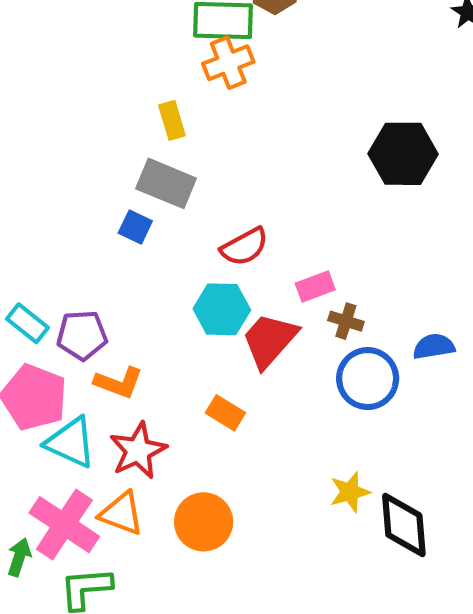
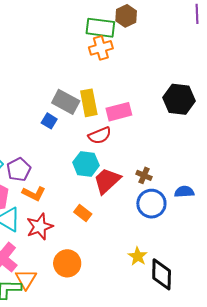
yellow rectangle: (172, 120) -> (89, 103), moved, size x1.5
pink rectangle: (315, 286) -> (119, 112), moved, size x1.4
purple pentagon: (82, 335) -> (19, 169), turned -30
yellow star: (350, 492) -> (138, 256), turned -30
orange triangle: (122, 513) -> (26, 279), moved, turned 35

